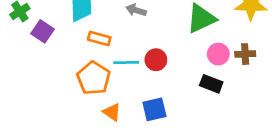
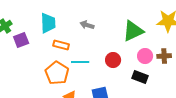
purple square: (43, 31) -> (21, 40), turned 35
red circle: (156, 60) -> (113, 60), moved

